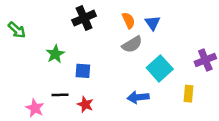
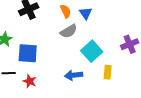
blue square: (83, 71) -> (28, 53), size x1.5
yellow rectangle: (189, 94) -> (108, 72), moved

